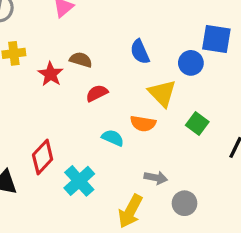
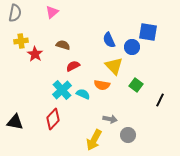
blue semicircle: (140, 52) -> (109, 40), moved
red star: (51, 74) -> (35, 54), moved
red diamond: (43, 157) -> (53, 119), moved
cyan cross: (79, 181) -> (62, 90), moved

